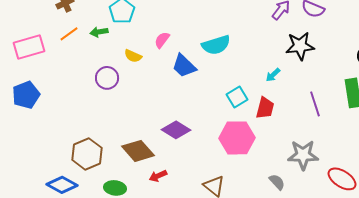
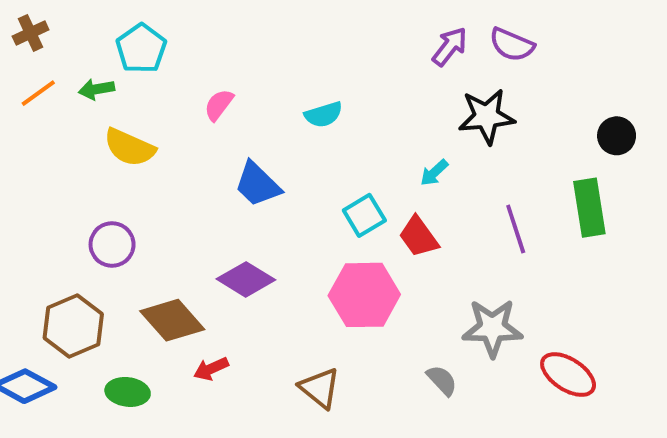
cyan semicircle: (216, 45) -> (324, 114), size x0.7
yellow semicircle: (133, 56) -> (129, 147), moved, size x1.5
blue trapezoid: (184, 66) -> (258, 184), moved
purple circle: (107, 78) -> (112, 244), moved
red trapezoid: (265, 108) -> (419, 237), turned 130

